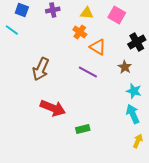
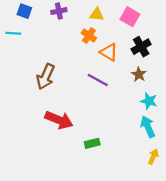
cyan line: (12, 30) -> (13, 33), turned -32
black cross: (137, 42) -> (141, 47), moved

